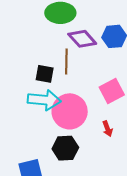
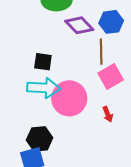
brown line: (66, 62) -> (101, 52), moved
black hexagon: (65, 148) -> (40, 139), moved

